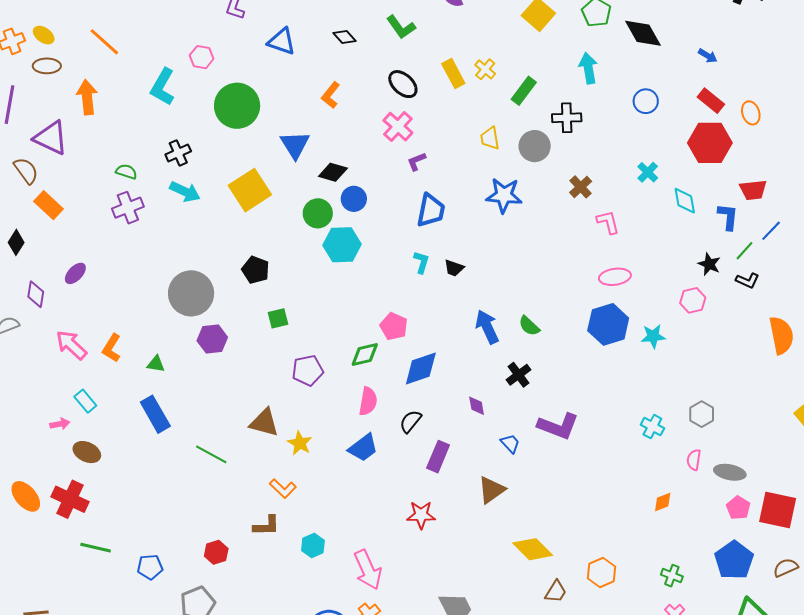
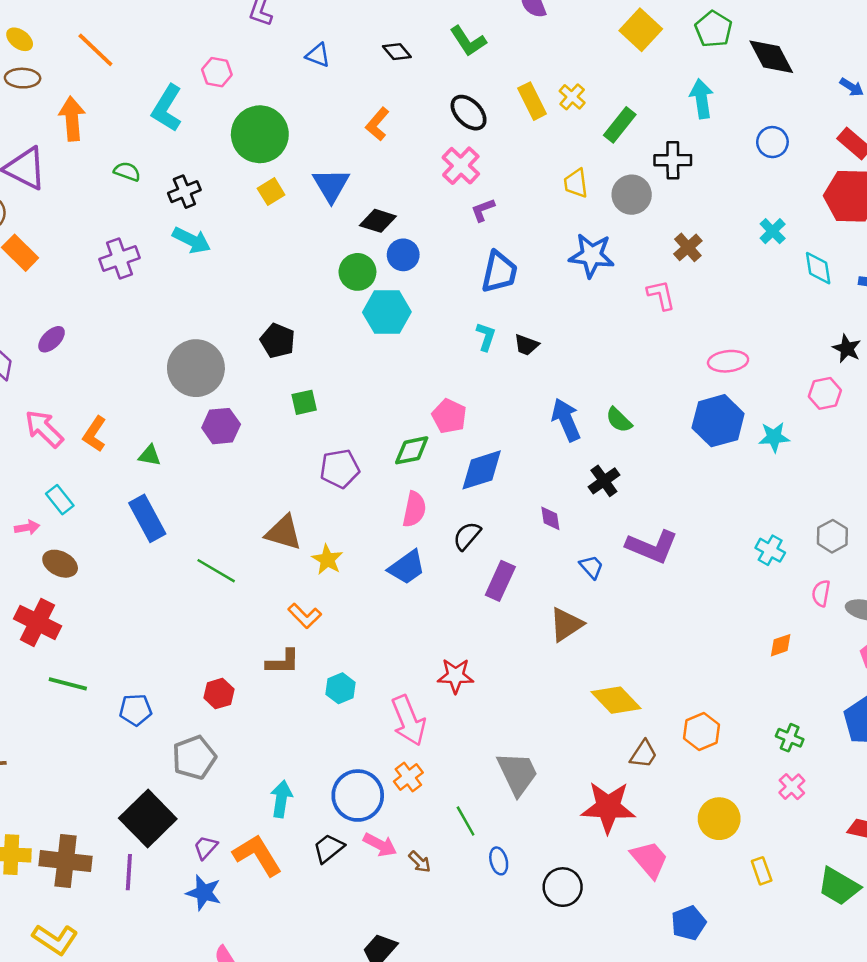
blue triangle: (282, 41) -> (318, 55), size x0.7
green semicircle: (126, 172) -> (127, 171), moved
yellow square: (250, 190) -> (271, 192), moved, size x0.5
pink L-shape: (608, 222) -> (661, 295), moved
red star: (421, 515) -> (455, 676), moved

